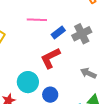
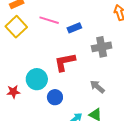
pink line: (37, 20) -> (49, 20), moved
blue rectangle: (58, 32) -> (74, 28), moved

